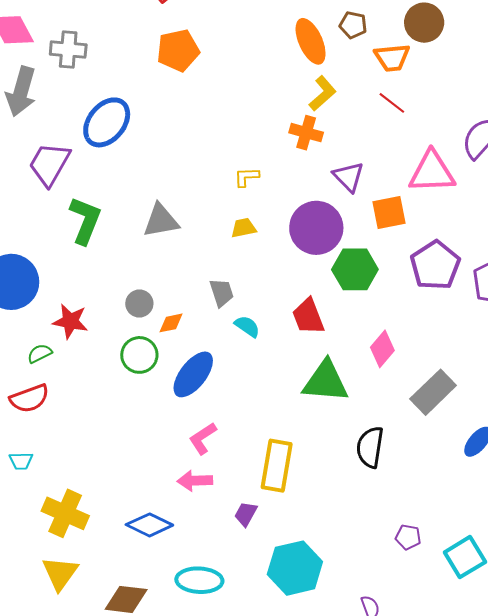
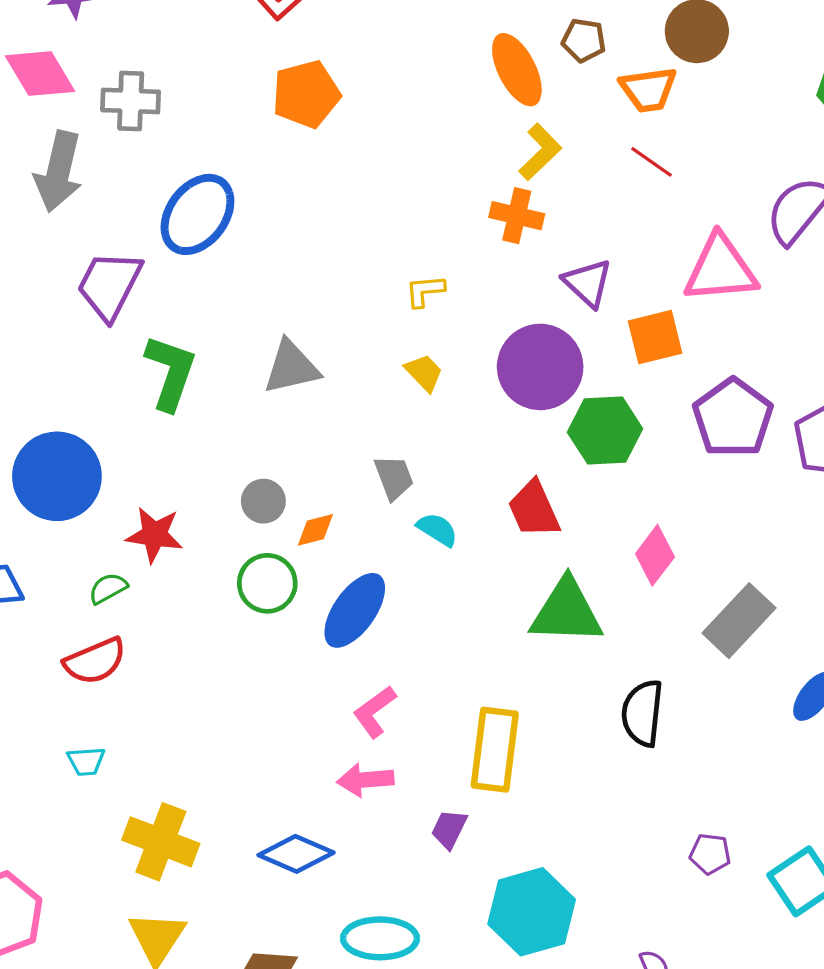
yellow trapezoid: (244, 228) -> (424, 373), turned 60

